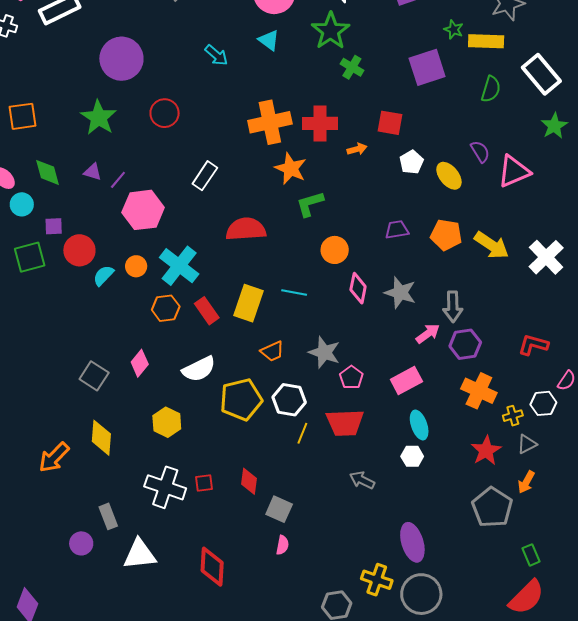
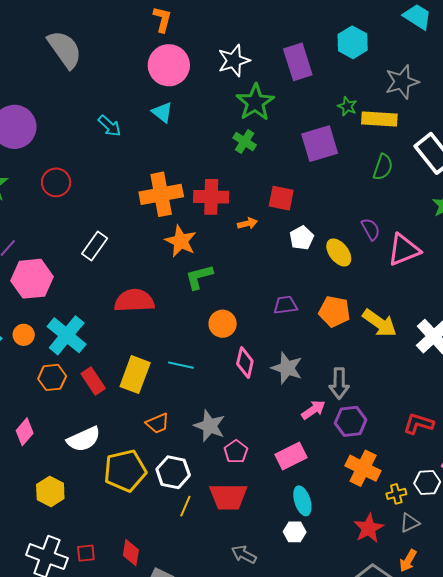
green star: (331, 31) -> (255, 102), moved

